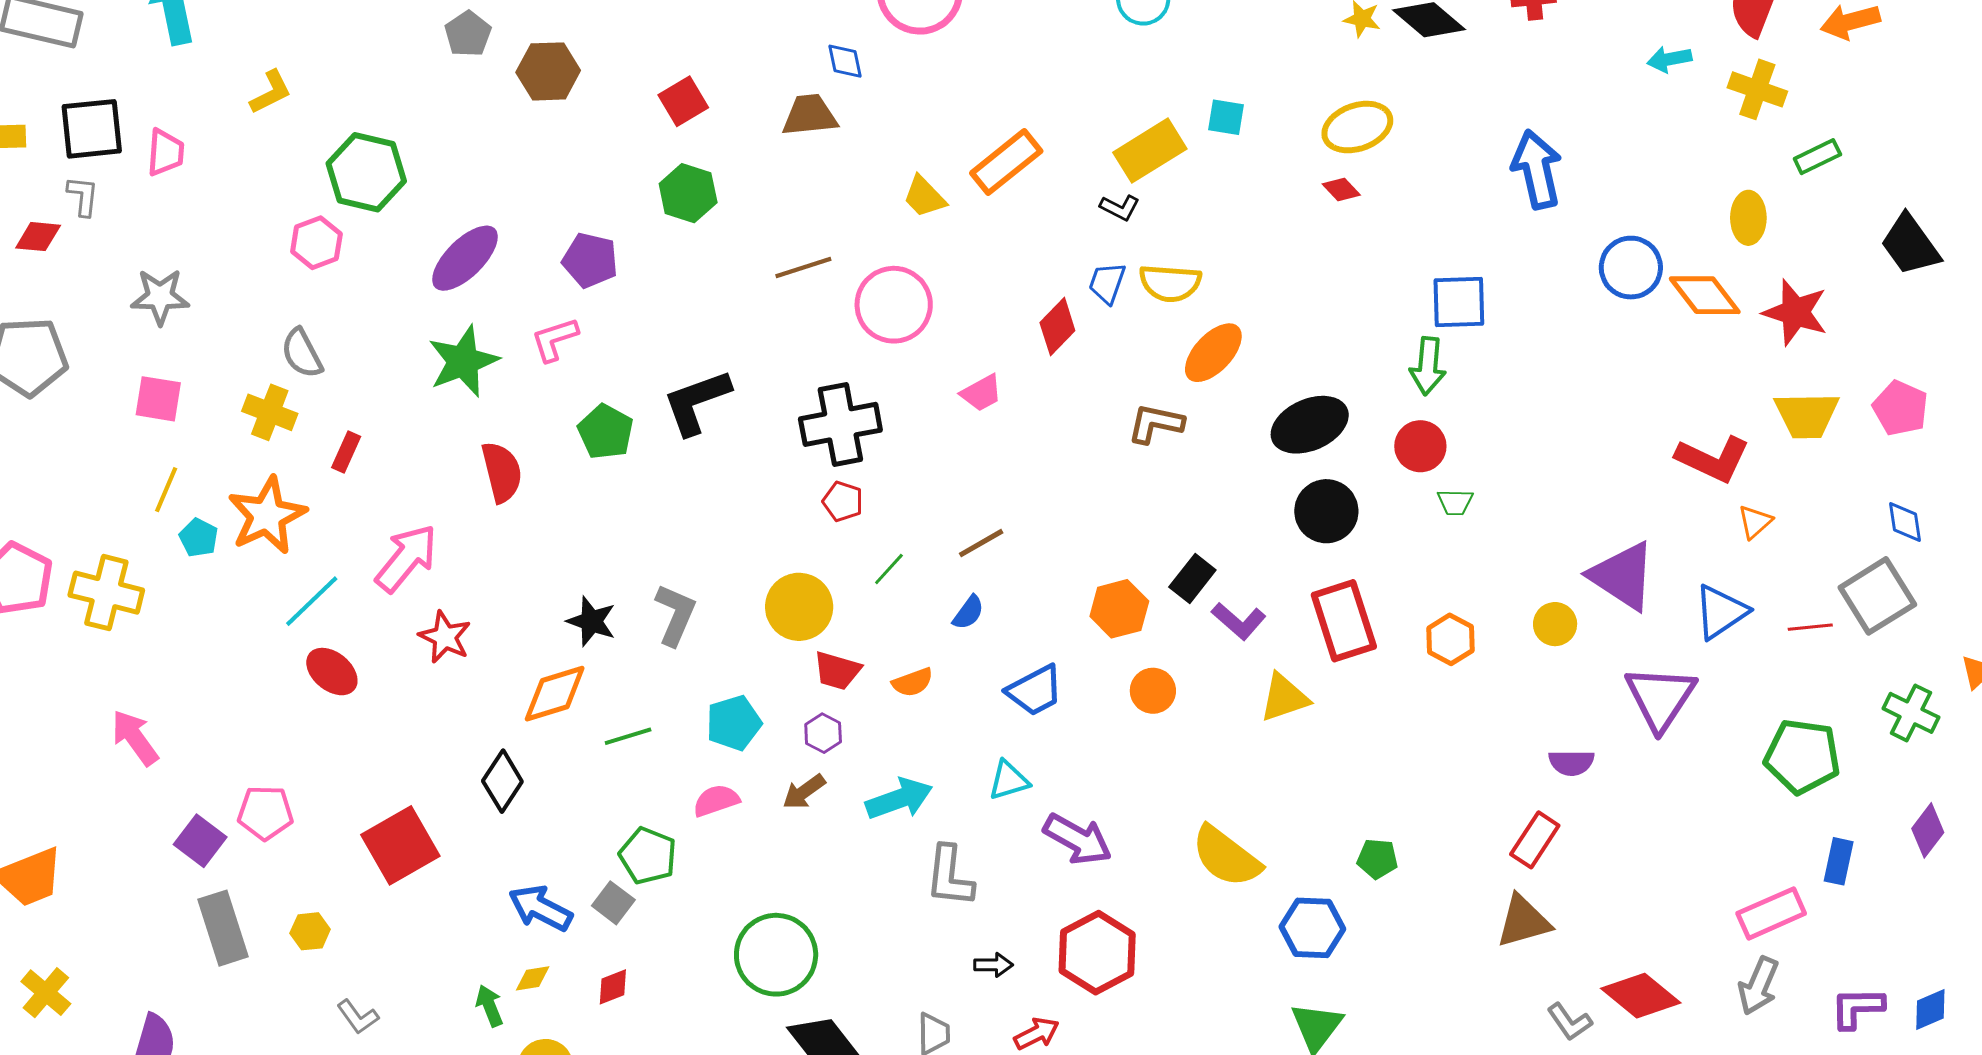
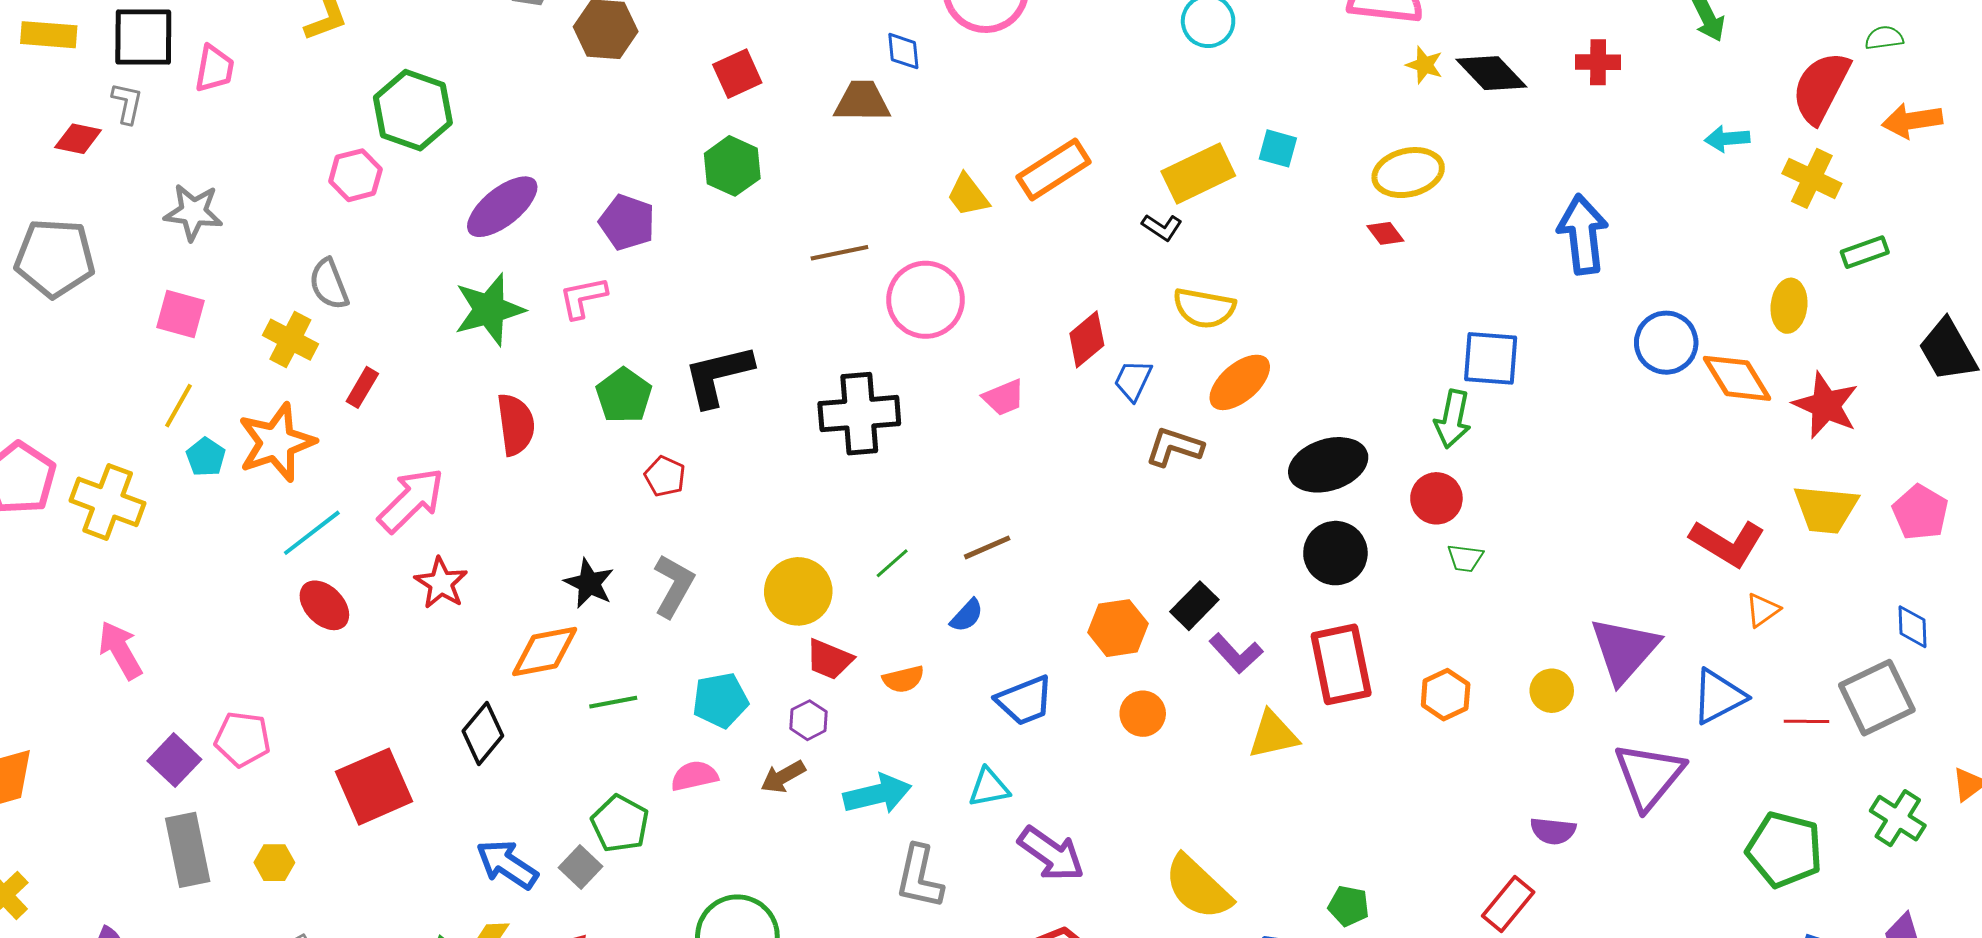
blue trapezoid: (1107, 283) -> (1133, 380), moved
red pentagon: (843, 501) -> (665, 476), moved
purple triangle: (1623, 576) -> (1624, 650), turned 32

